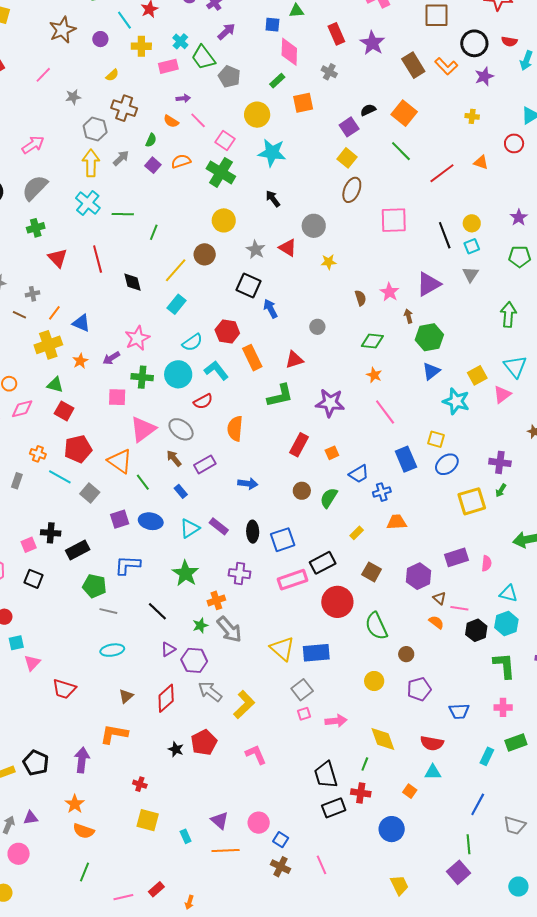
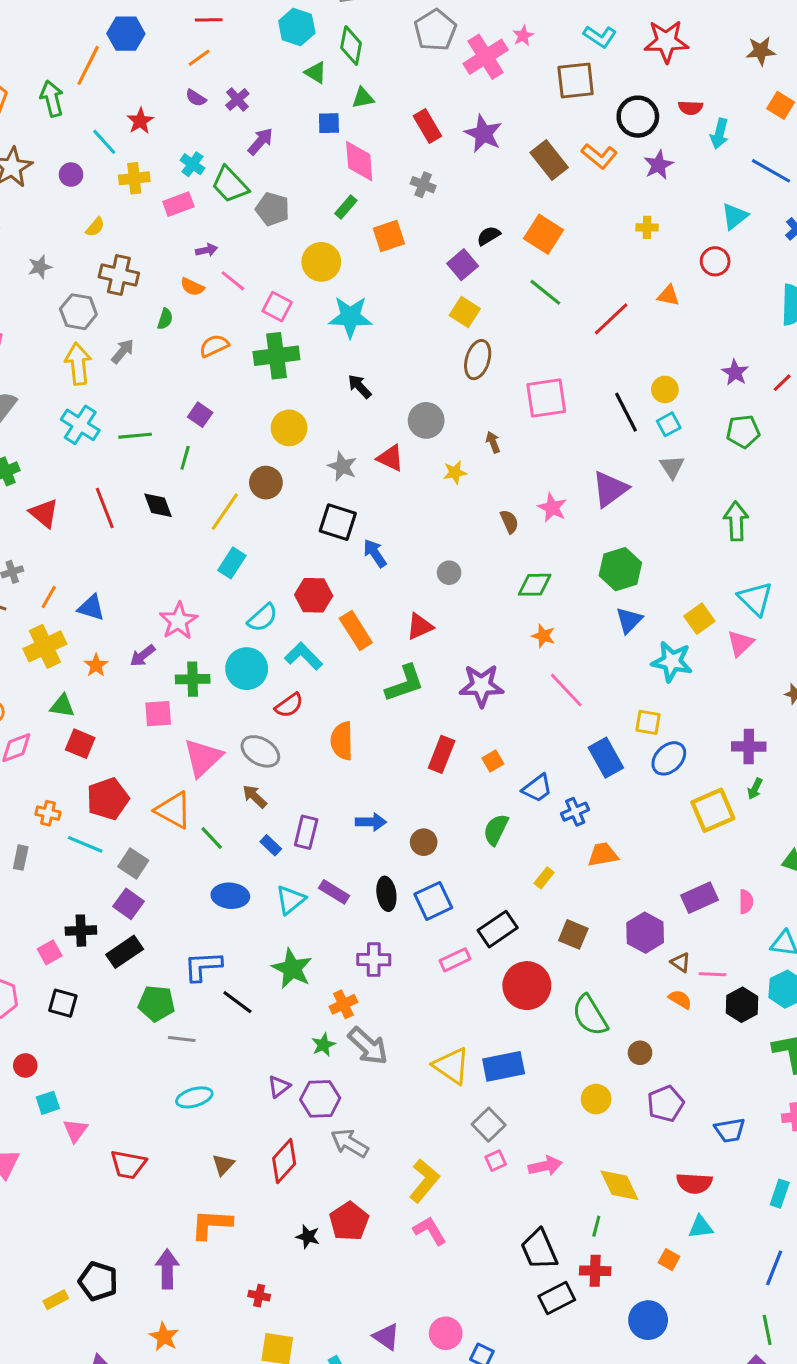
purple square: (153, 165) -> (200, 415), moved
green cross: (221, 172) -> (276, 356), turned -32
black diamond: (133, 282) -> (158, 505), moved
brown arrow: (408, 316) -> (493, 442), moved
purple rectangle: (205, 464) -> (306, 832), moved, turned -40
brown circle: (302, 491) -> (424, 842), moved
purple square: (120, 519) -> (129, 904), moved, turned -30
pink rectangle: (292, 580) -> (455, 960), size x0.7
black line: (157, 611) -> (237, 1002), moved
yellow L-shape: (244, 705) -> (424, 1181), moved

